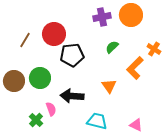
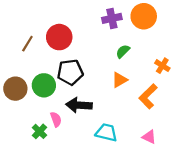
orange cross: (154, 49) -> (162, 66), moved
black pentagon: (72, 55) -> (70, 72), moved
orange L-shape: (135, 68) -> (148, 96), moved
orange triangle: (109, 86) -> (120, 80), moved, turned 35

